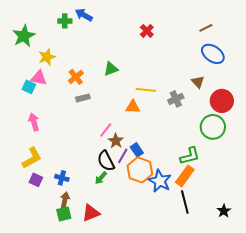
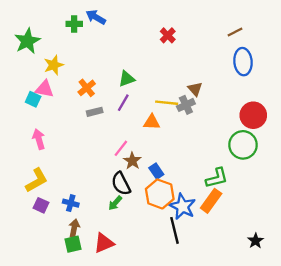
blue ellipse: (213, 54) -> (243, 62), turned 50
brown triangle: (198, 82) -> (195, 89), moved
gray cross: (176, 99) -> (186, 105), moved
purple line: (123, 156) -> (123, 103), moved
black line: (185, 202) -> (175, 230), moved

